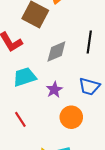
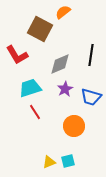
purple star: (54, 90) -> (65, 89), moved
red line: (20, 119) -> (35, 112), moved

